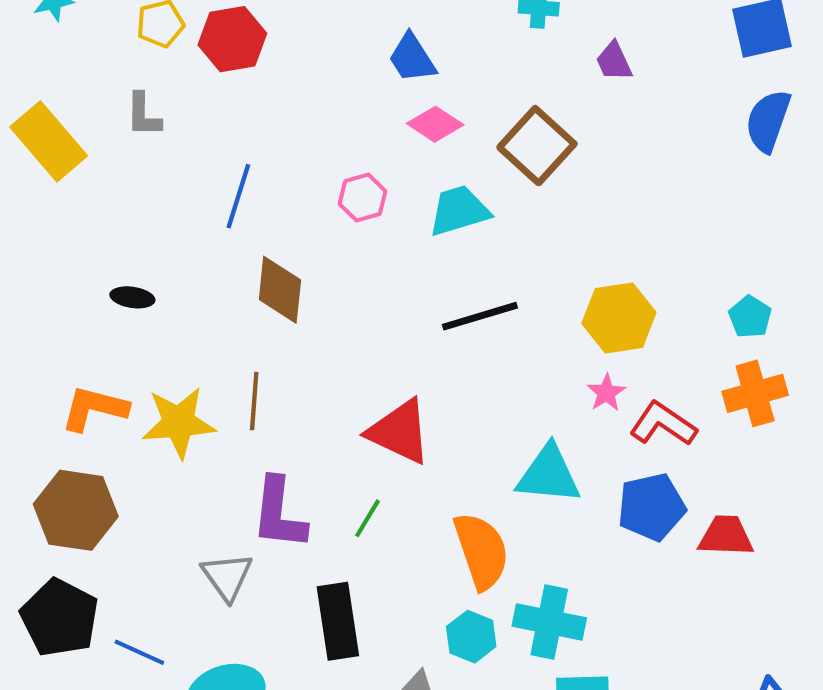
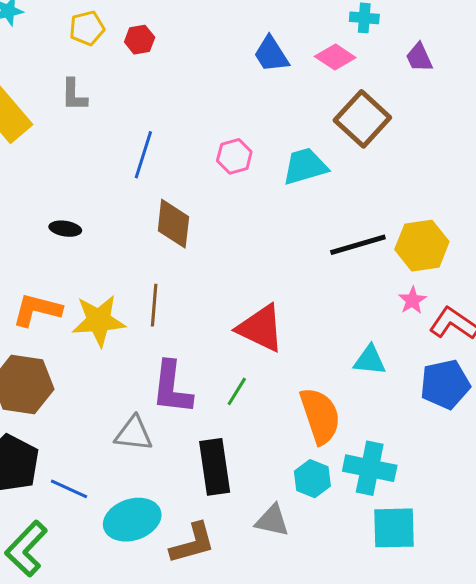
red hexagon: (232, 39) -> (140, 40), size x0.6
pink diamond: (435, 124) -> (335, 57), moved
black line: (480, 316) -> (358, 245), moved
cyan triangle: (549, 475) -> (370, 360), size x0.7
gray triangle: (227, 576) -> (134, 434), turned -48

